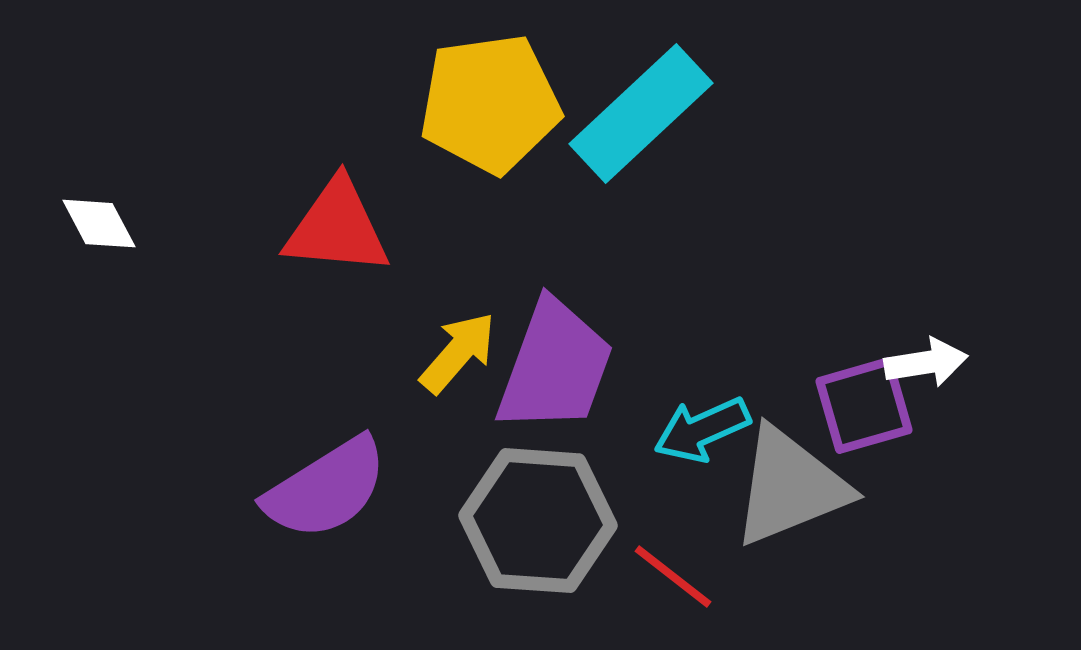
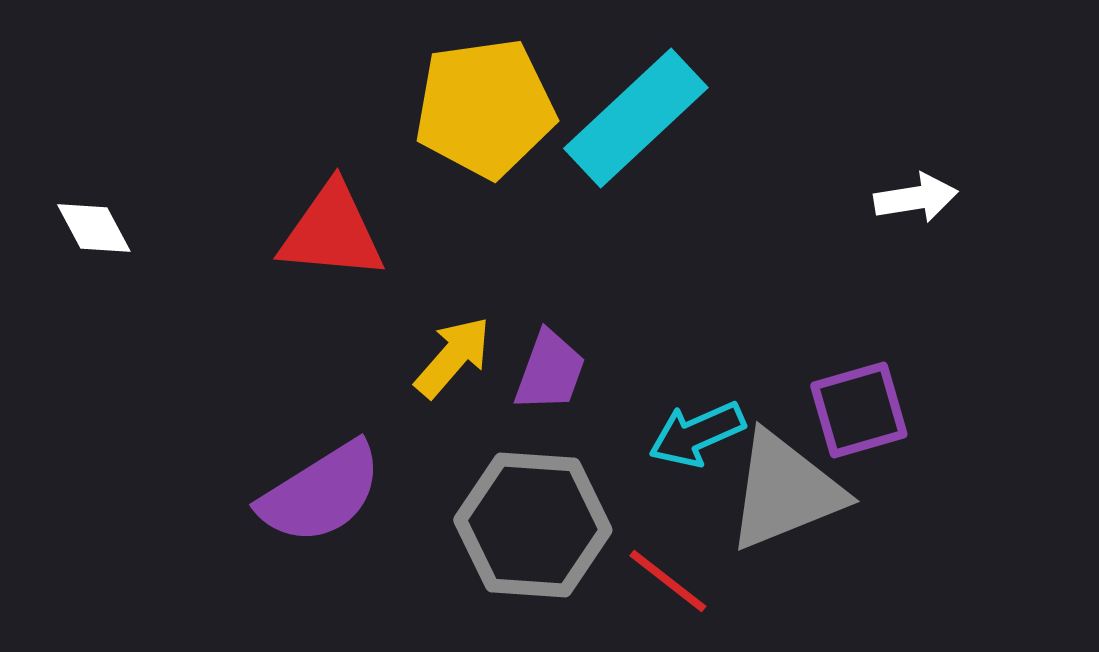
white arrow: (926, 363) -> (916, 198), moved
purple trapezoid: (555, 367) -> (550, 371), size x0.6

